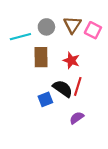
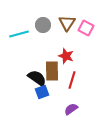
brown rectangle: (41, 57) -> (52, 71), moved
black semicircle: (63, 89) -> (37, 78), moved

